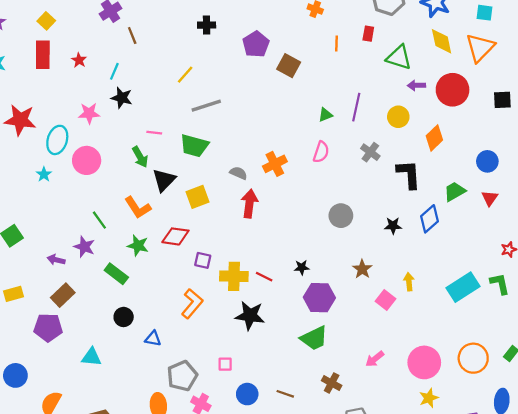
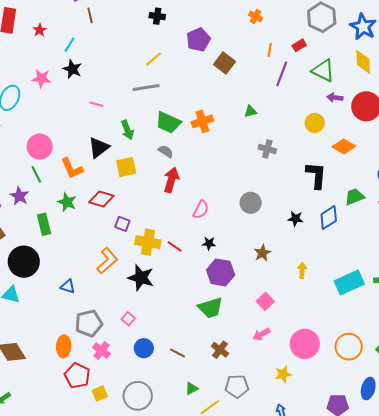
red rectangle: (368, 34) -> (299, 45), turned 40
yellow line: (185, 75) -> (154, 59), moved
purple line: (356, 107) -> (282, 74), moved
orange diamond: (434, 138) -> (344, 147), turned 65
green trapezoid: (194, 146) -> (168, 122), moved
pink semicircle: (321, 152) -> (201, 210), moved
gray cross: (370, 152) -> (267, 149), moved, turned -30
green arrow: (140, 157) -> (127, 130), moved
pink circle: (87, 160) -> (40, 147), moved
orange cross: (275, 164) -> (202, 121), moved
green rectangle: (116, 274) -> (44, 224), turned 30
pink square: (386, 300) -> (265, 301), moved
black star: (250, 316) -> (141, 278), moved
black circle: (124, 317) -> (24, 262), moved, size x1.8
pink square: (225, 364) -> (128, 319), turned 32
yellow star: (429, 398) -> (283, 374), moved

